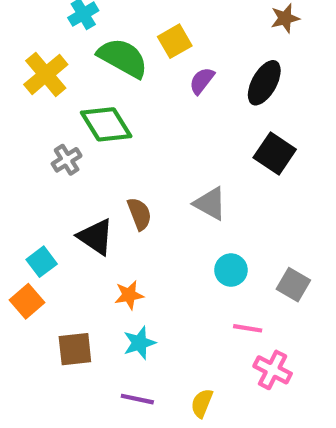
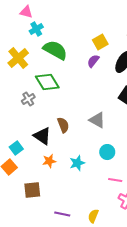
yellow square: (175, 41) -> (100, 42), moved
orange star: (129, 295) -> (49, 161), moved
cyan star: (139, 343) -> (77, 163), moved

